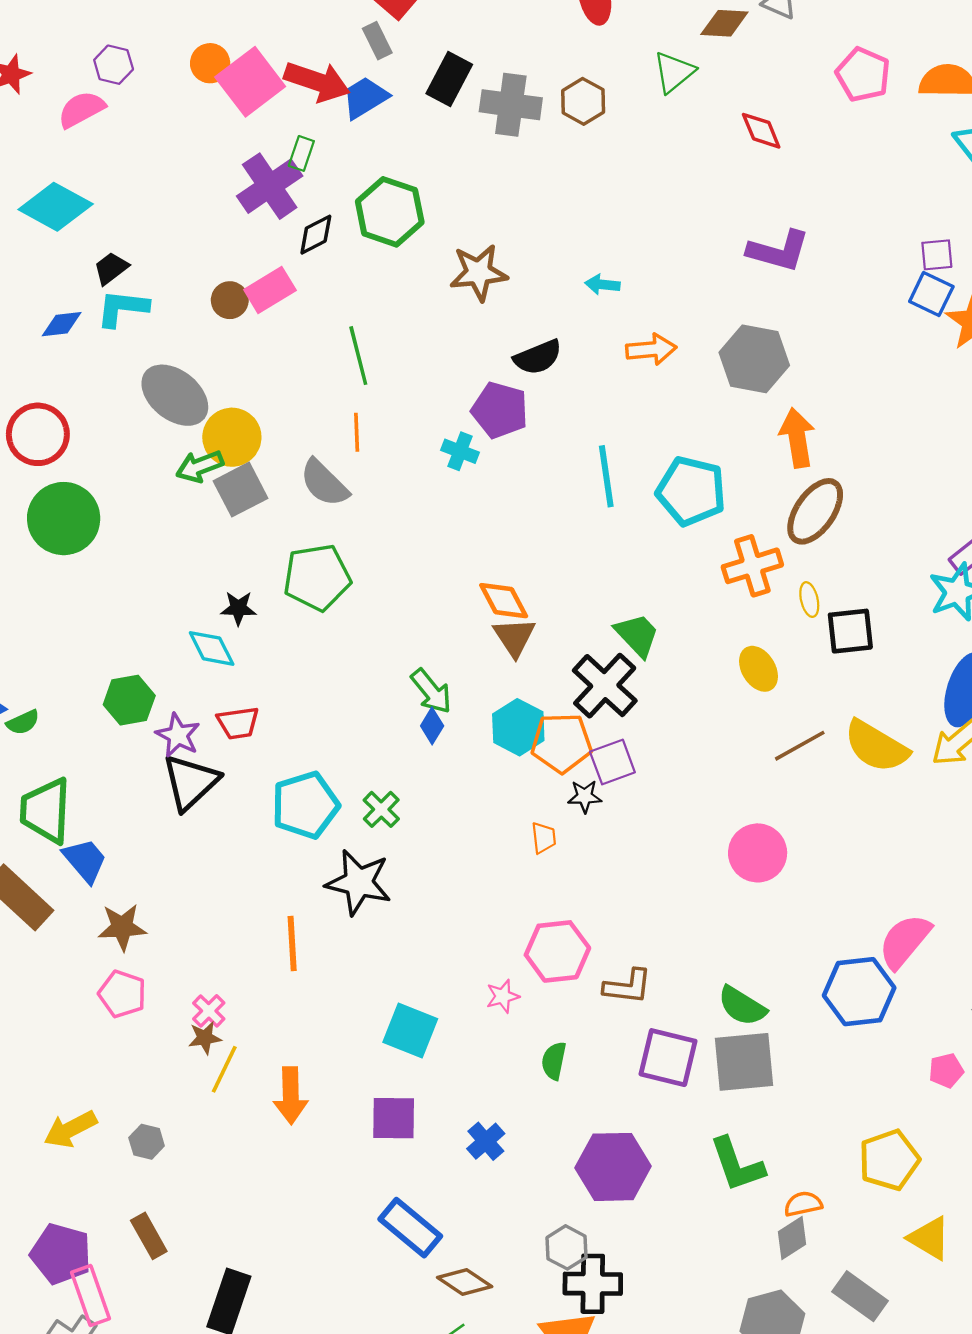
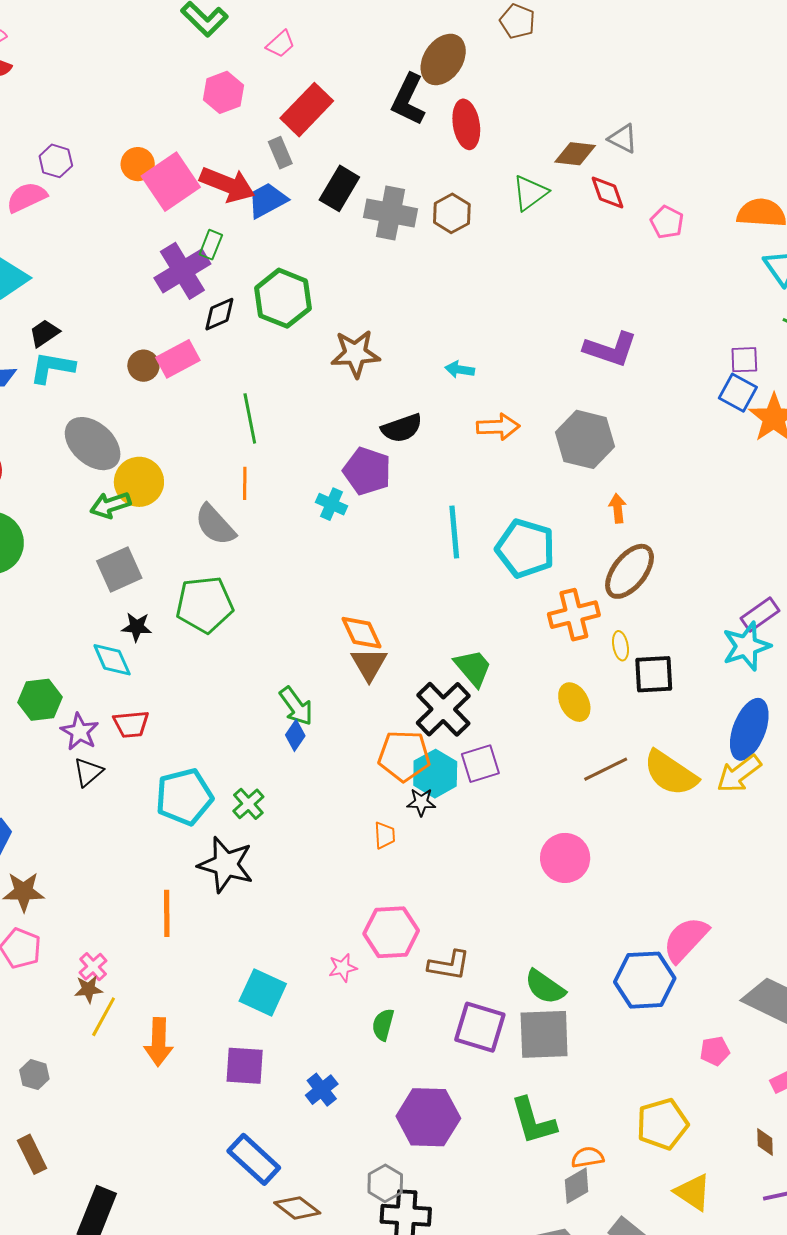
pink pentagon: (863, 75) -> (667, 222), moved, size x0.7
red diamond: (761, 131) -> (607, 193), moved
orange arrow: (797, 438) -> (618, 508), size x0.6
gray square: (240, 490) -> (119, 569), moved
cyan hexagon: (518, 727) -> (435, 774), moved
purple square: (612, 762) -> (480, 764), moved
black triangle: (190, 782) -> (88, 772), size x0.6

